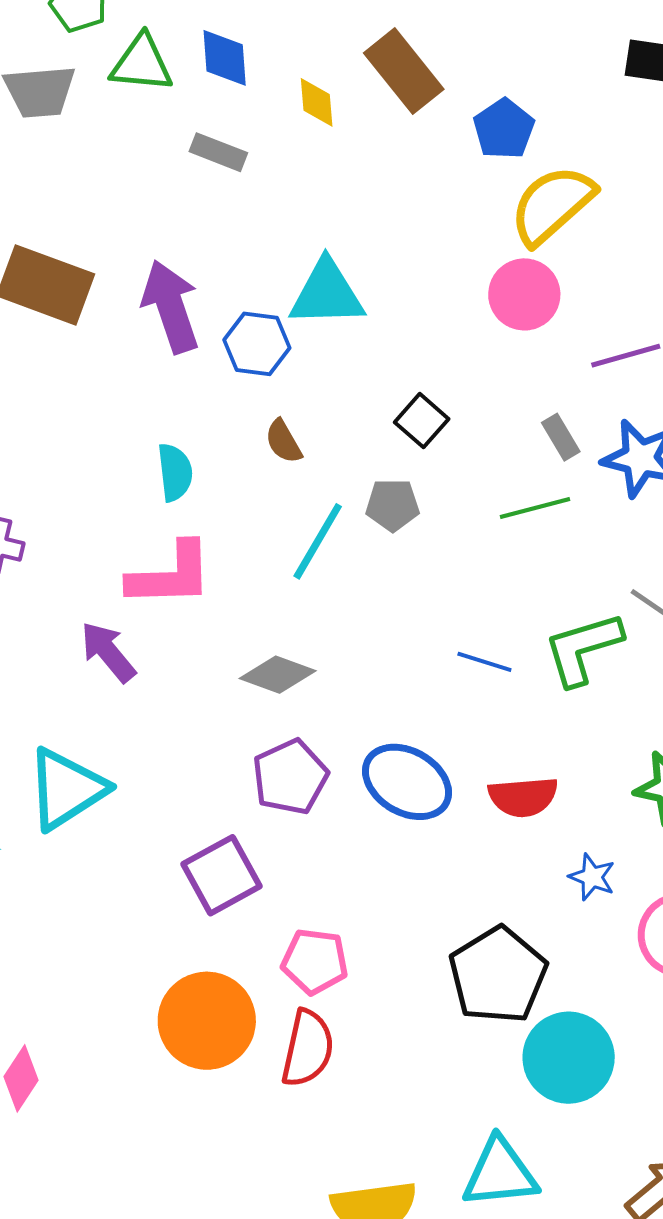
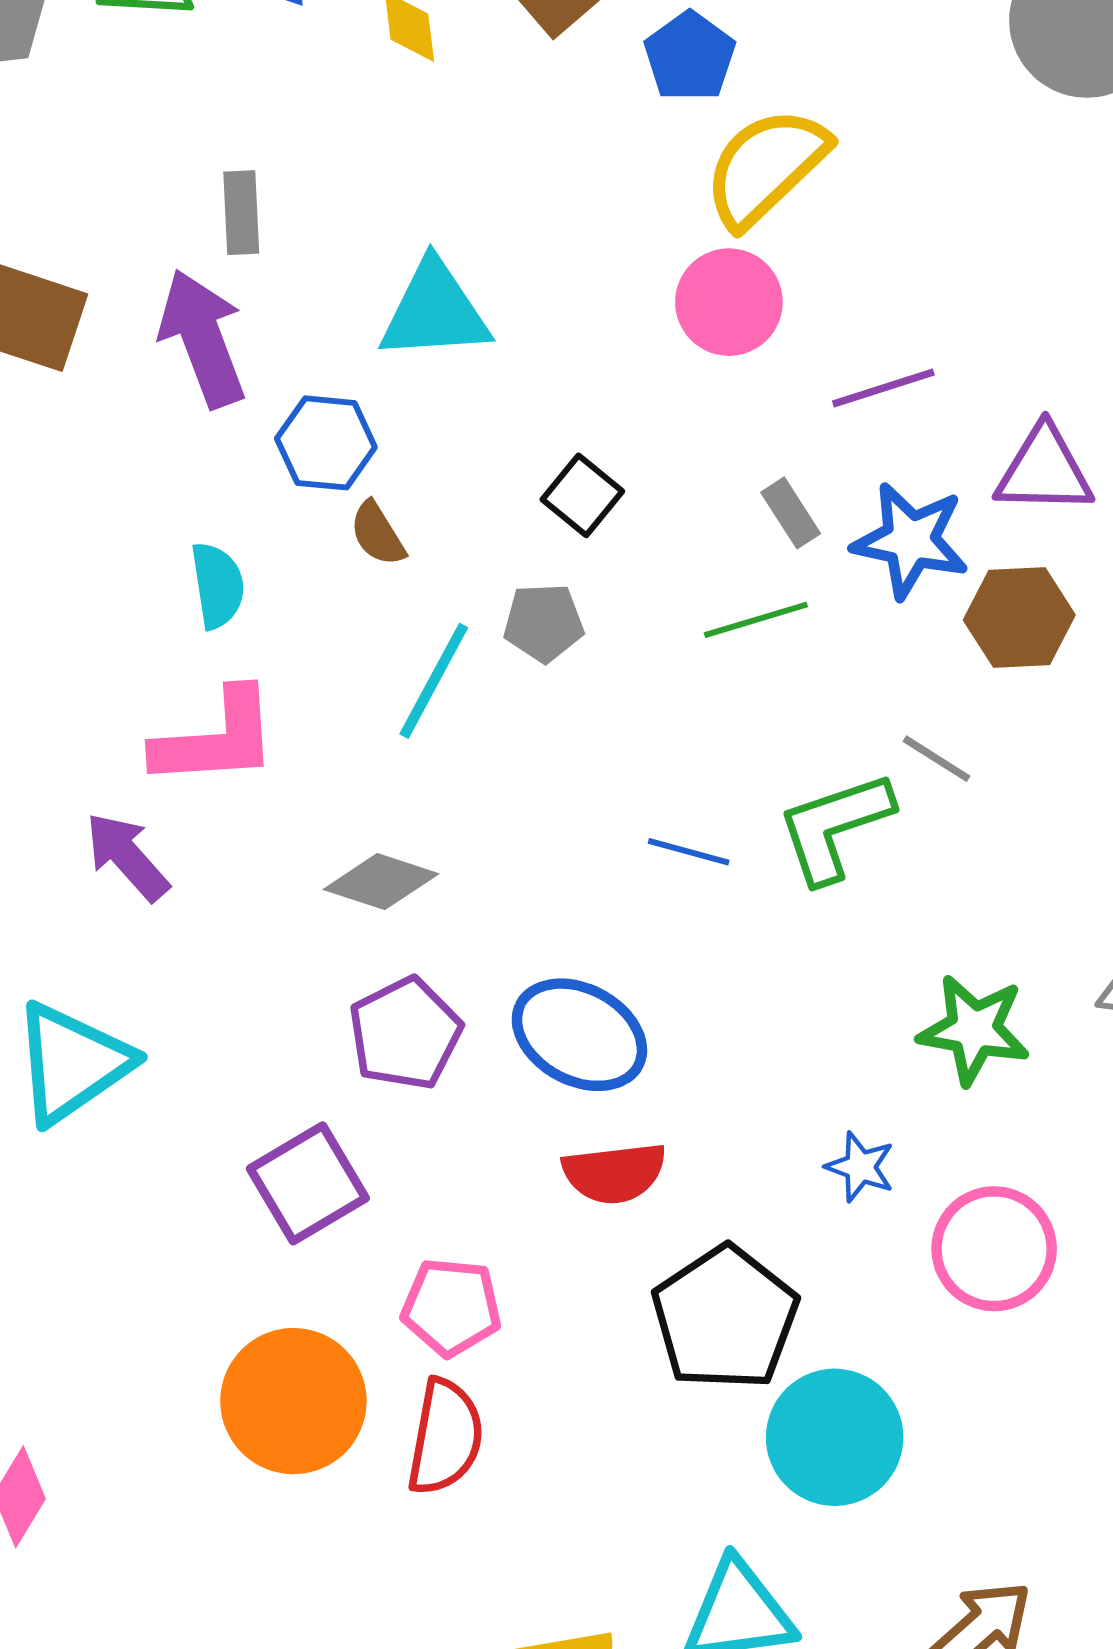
gray rectangle: (218, 152) -> (241, 213), moved, turned 68
blue hexagon: (257, 344) -> (326, 443), moved
red semicircle: (523, 797) -> (614, 1173), moved

